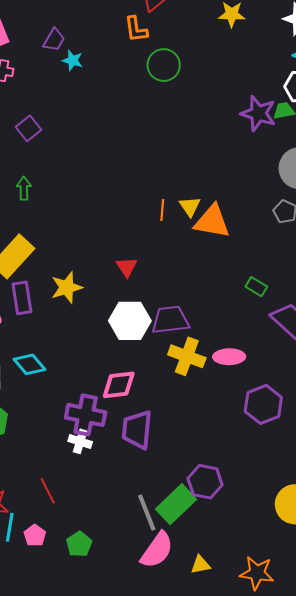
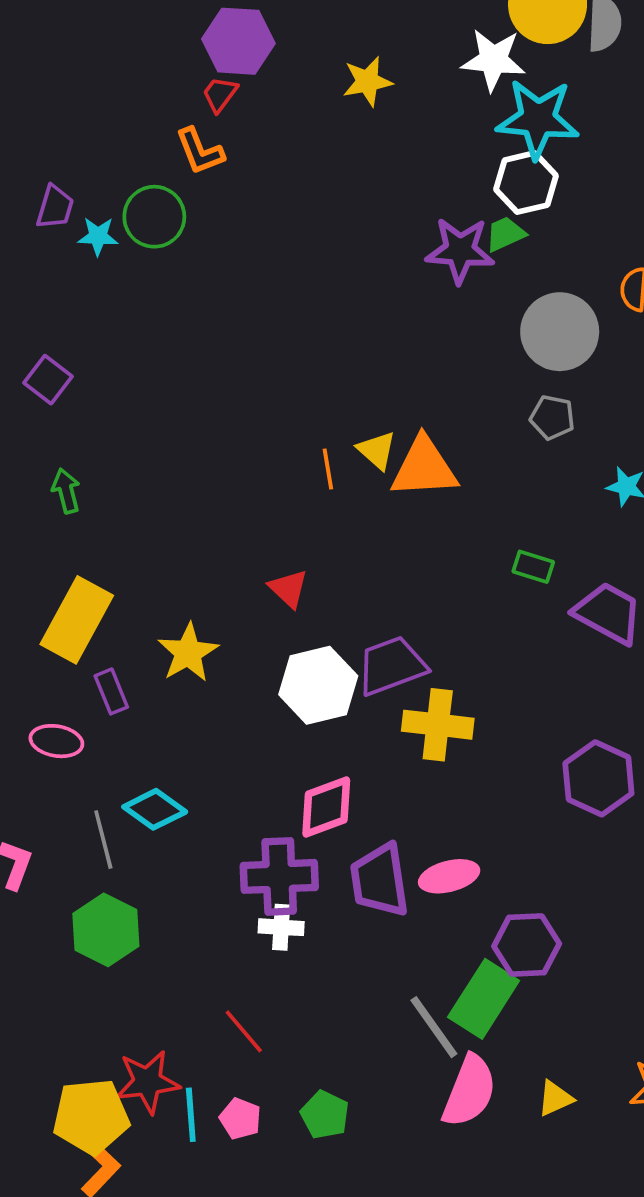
green circle: (164, 65) -> (154, 217), moved
purple rectangle: (22, 298) -> (111, 691), size x0.7
pink ellipse: (229, 357) -> (449, 876), moved

